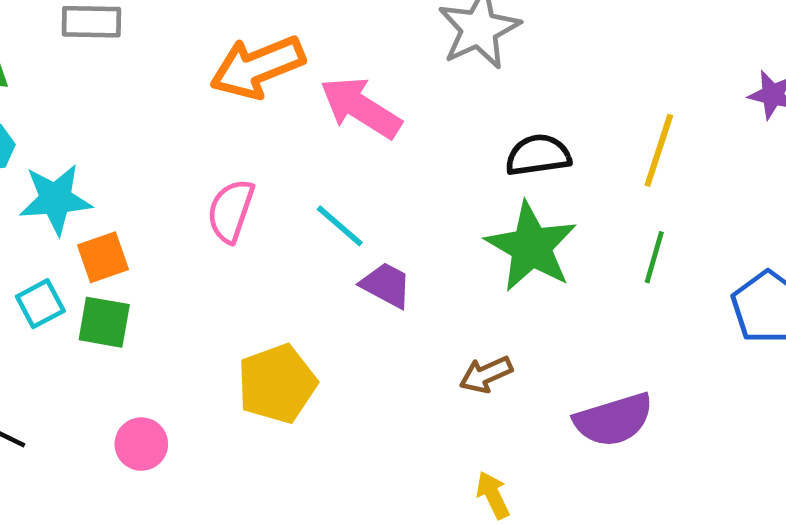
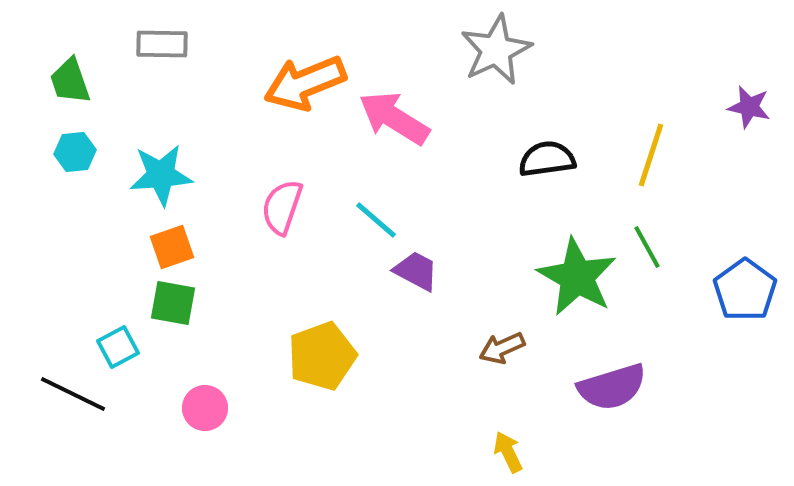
cyan star: (55, 199) -> (161, 175), moved
green star: (531, 247) -> (577, 277), moved
green line: (654, 257) -> (647, 247), turned -45
cyan square: (40, 304) -> (118, 347), moved

